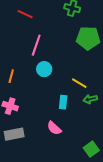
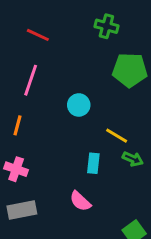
pink line: (36, 45) -> (31, 80), moved
cyan circle: (44, 69) -> (79, 105), moved
green arrow: (90, 99) -> (133, 159), turned -144

